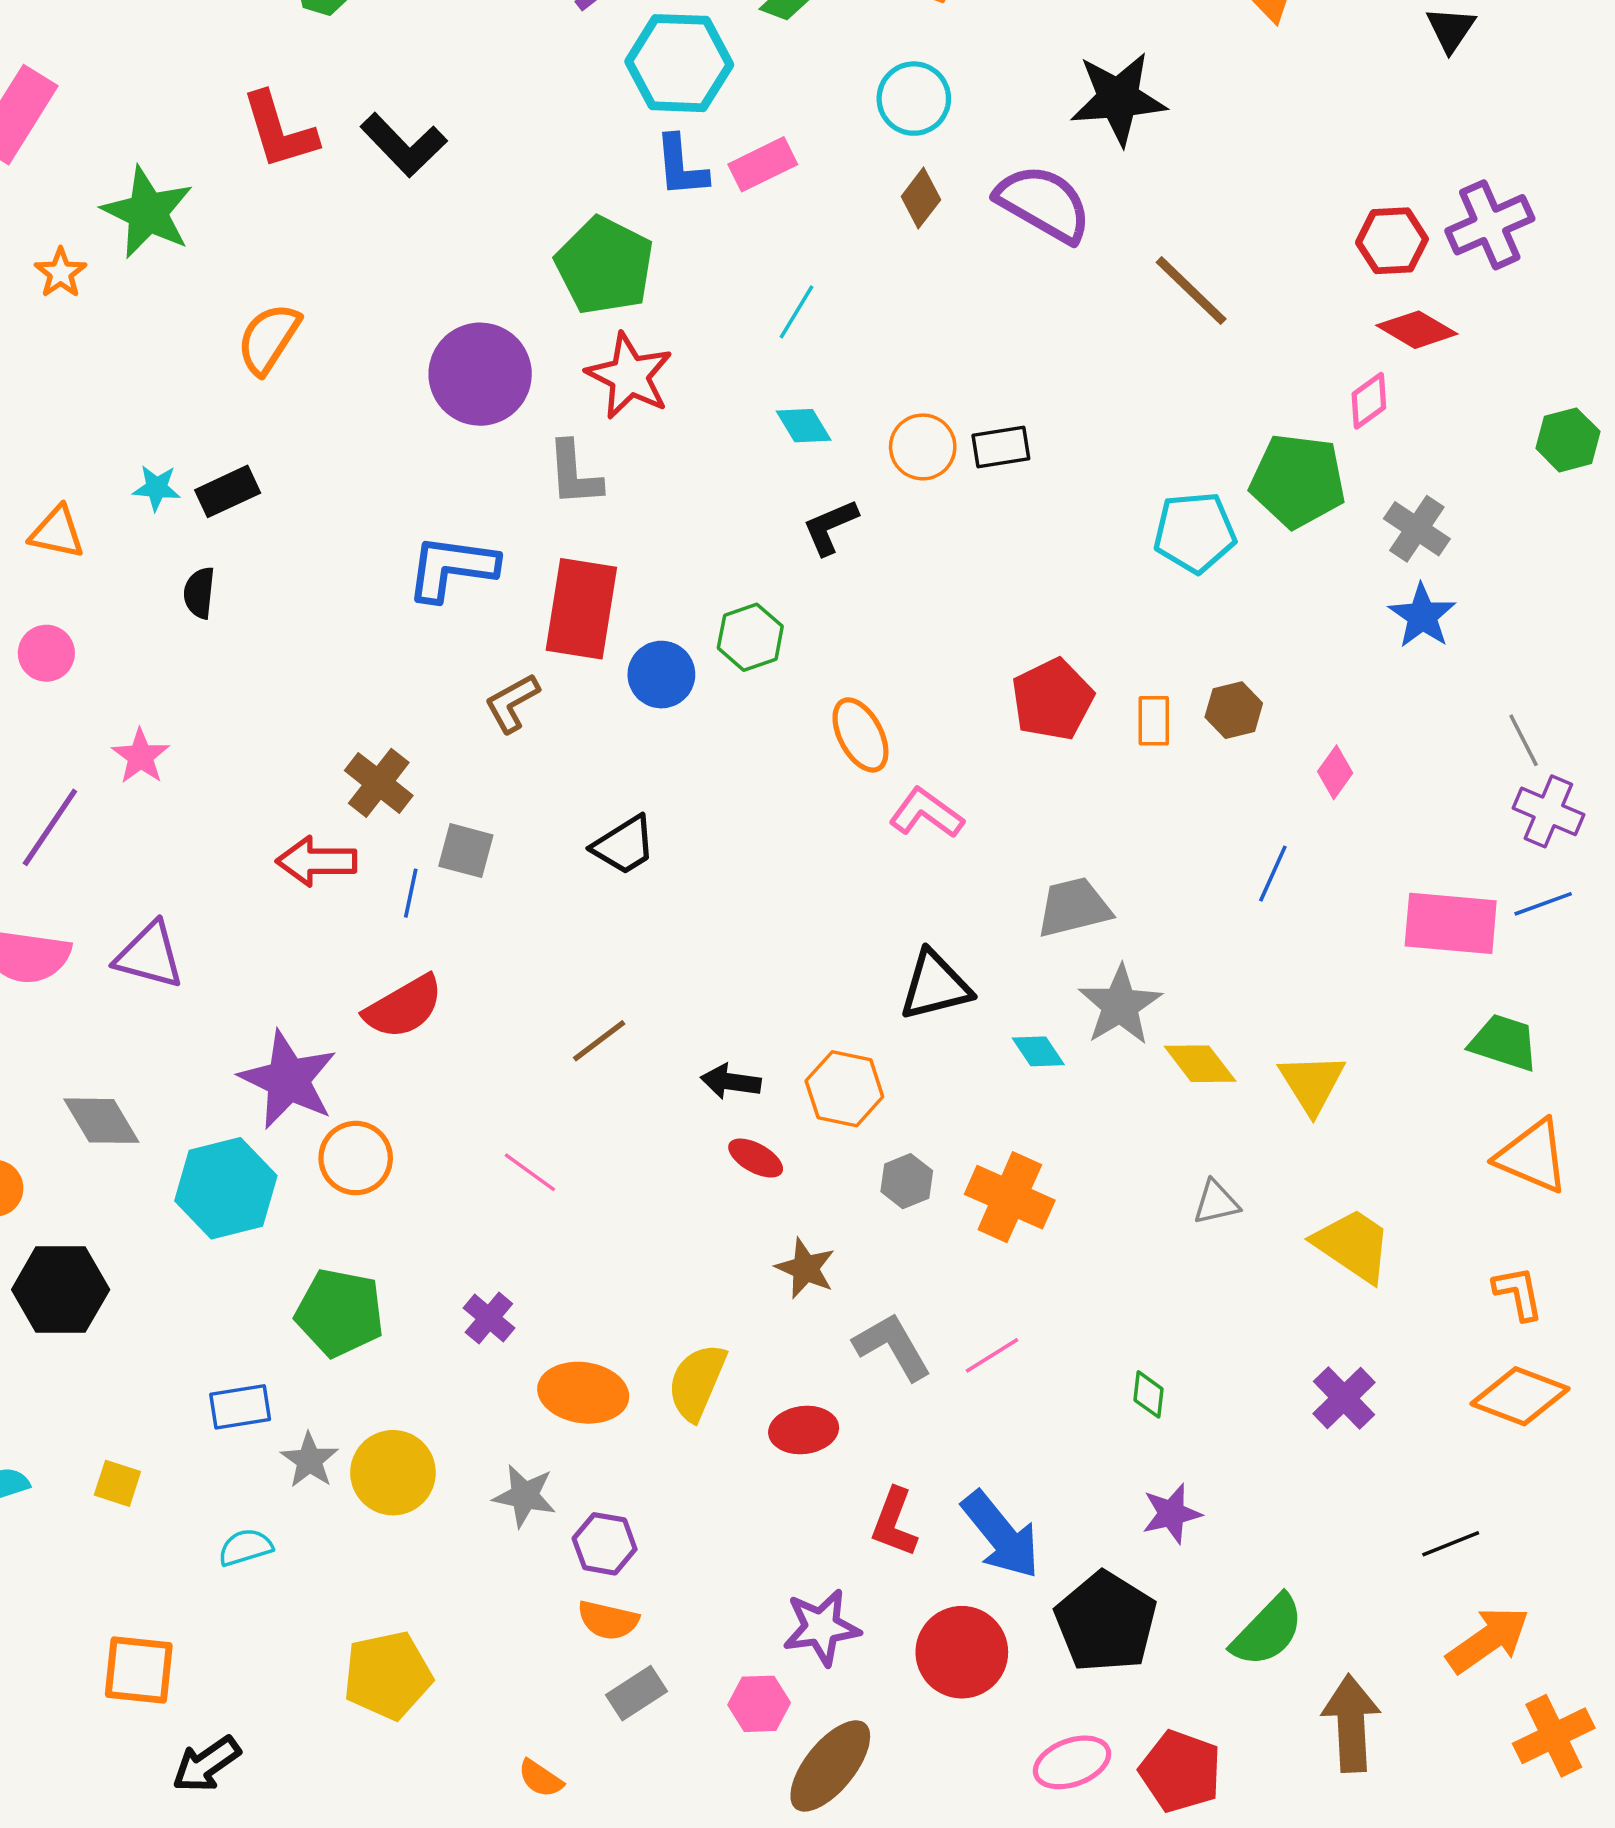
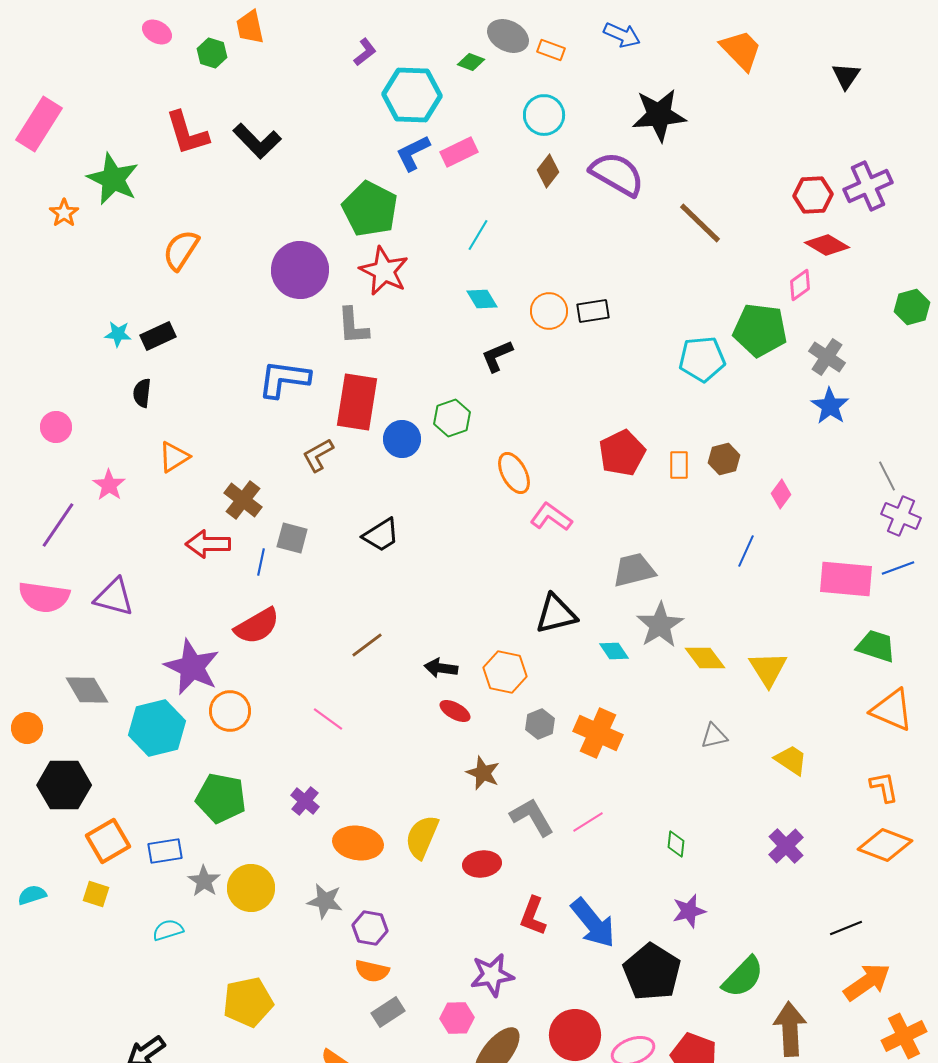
blue L-shape: (681, 166) -> (413, 153), turned 69
orange triangle: (57, 532) -> (174, 457), moved, turned -44
yellow trapezoid: (1353, 1245) -> (791, 760), size x0.7
red circle: (962, 1652) -> (575, 1035), moved
orange square: (139, 1670) -> (108, 841), moved, turned -36

